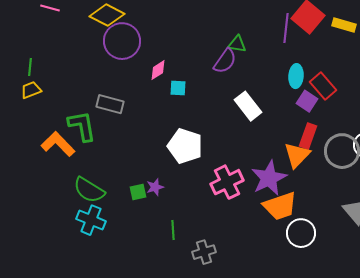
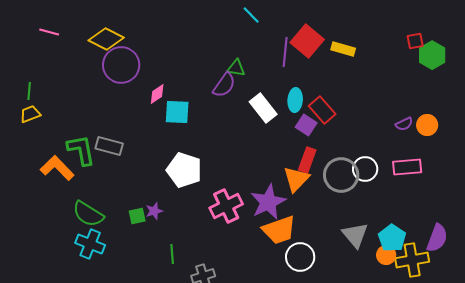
cyan square: (178, 88) -> (177, 112), size x1.5
gray rectangle: (110, 104) -> (109, 146), moved
white rectangle: (248, 106) -> (263, 108), moved

